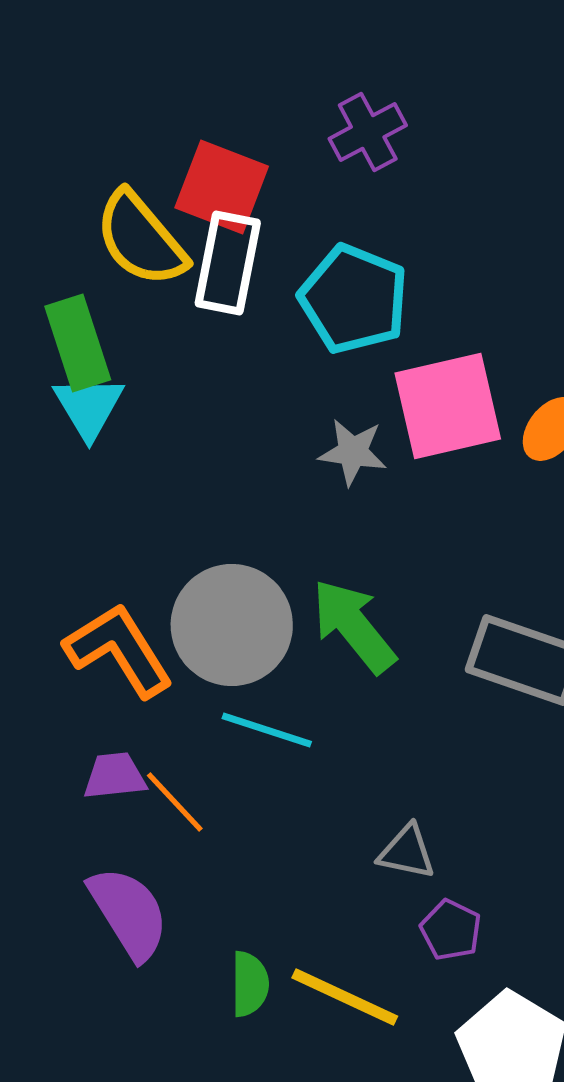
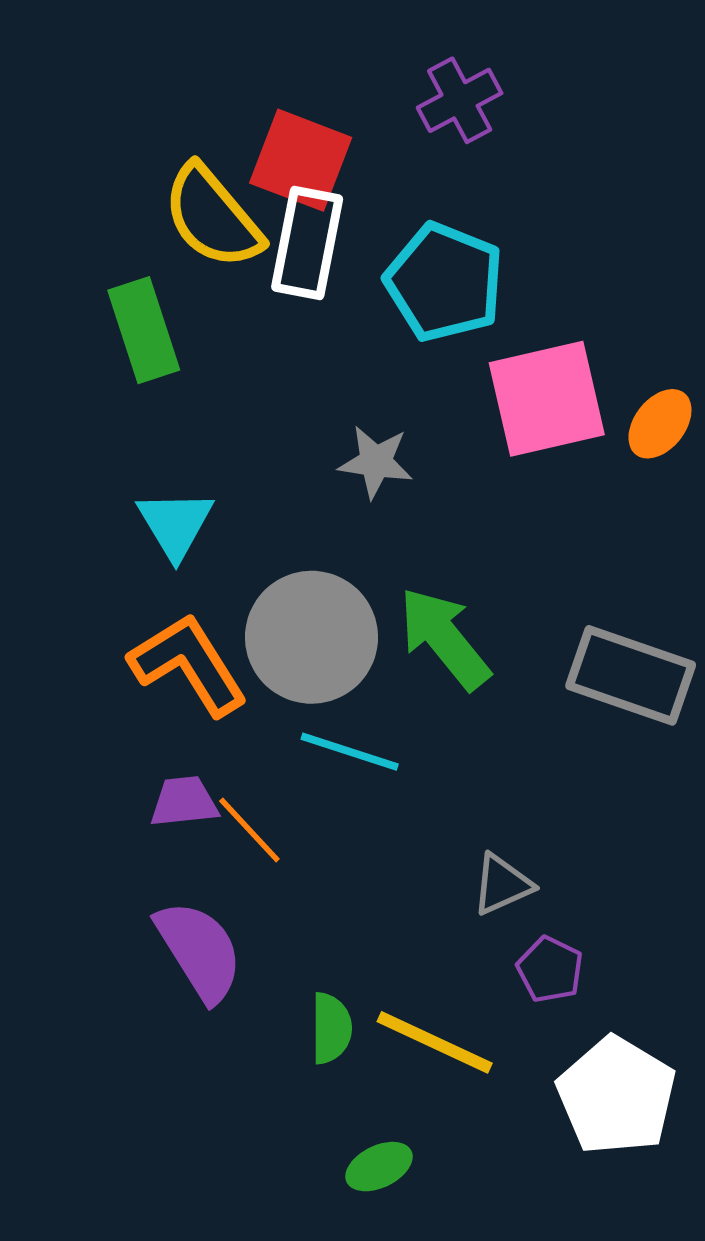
cyan triangle: (89, 407) -> (175, 524), moved
gray star: (353, 452) -> (376, 462), moved
gray triangle: (407, 852) -> (502, 884), turned -36

